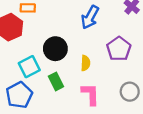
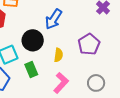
blue arrow: (90, 17) -> (54, 19), moved
pink L-shape: (90, 94) -> (61, 83), turned 40

